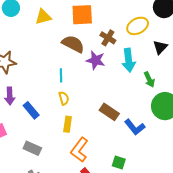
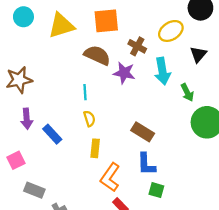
yellow triangle: (43, 17) -> (61, 25), size x1.4
blue L-shape: (135, 127) -> (146, 164), moved, turned 40
gray rectangle: (32, 148) -> (34, 190), moved

